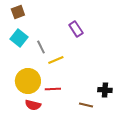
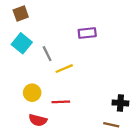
purple rectangle: (76, 29) -> (87, 33), turned -63
yellow circle: (28, 81) -> (32, 93), size x0.6
brown line: (86, 105) -> (111, 125), moved

